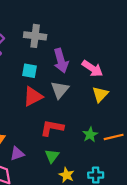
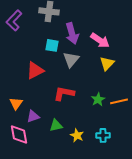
cyan square: (29, 71) -> (52, 45), moved
red triangle: (33, 96) -> (35, 70), moved
green triangle: (52, 156) -> (56, 125), moved, turned 40

